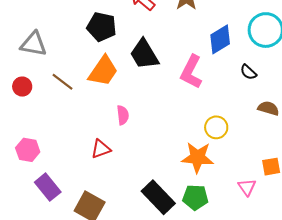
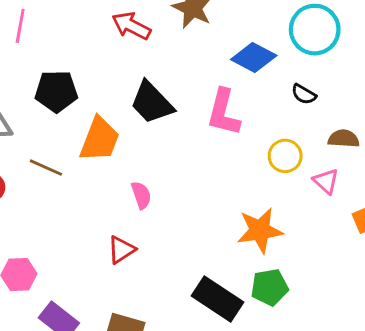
black pentagon: (102, 27) -> (56, 91), moved
blue diamond: (220, 39) -> (254, 57), turned 72
yellow circle: (216, 127) -> (285, 156), moved
pink triangle: (247, 187) -> (326, 181), moved

